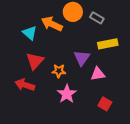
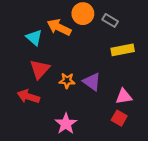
purple triangle: (82, 58) -> (92, 82), moved, turned -30
pink triangle: (98, 74) -> (124, 96), moved
pink star: (67, 94) -> (66, 124), moved

